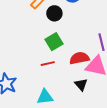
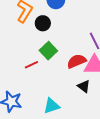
red line: (48, 64) -> (31, 65), moved

